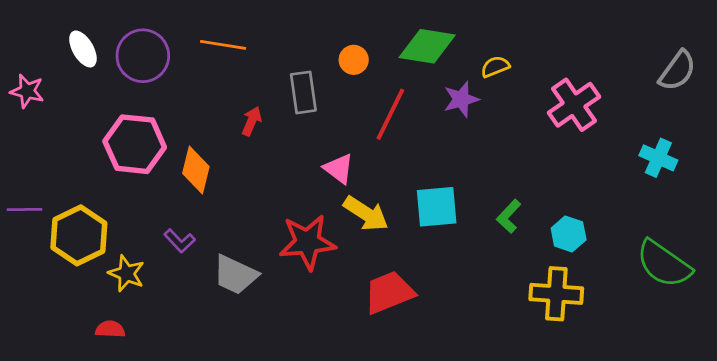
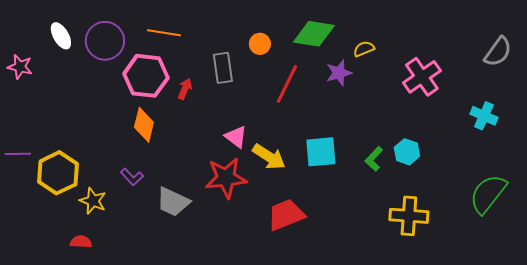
pink hexagon: (135, 144) -> (146, 76), moved
pink triangle: (339, 169) -> (236, 137), moved
cyan hexagon: (569, 234) -> (407, 152), moved
green semicircle: (664, 264) -> (488, 194), turned 93

